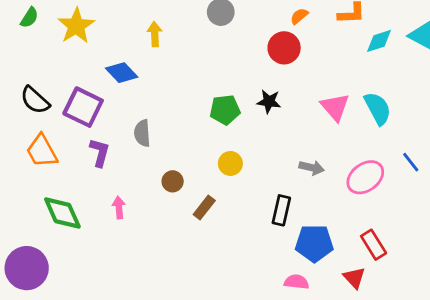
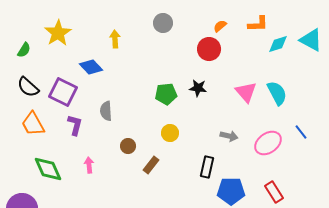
green semicircle: (29, 18) -> (24, 50), moved

